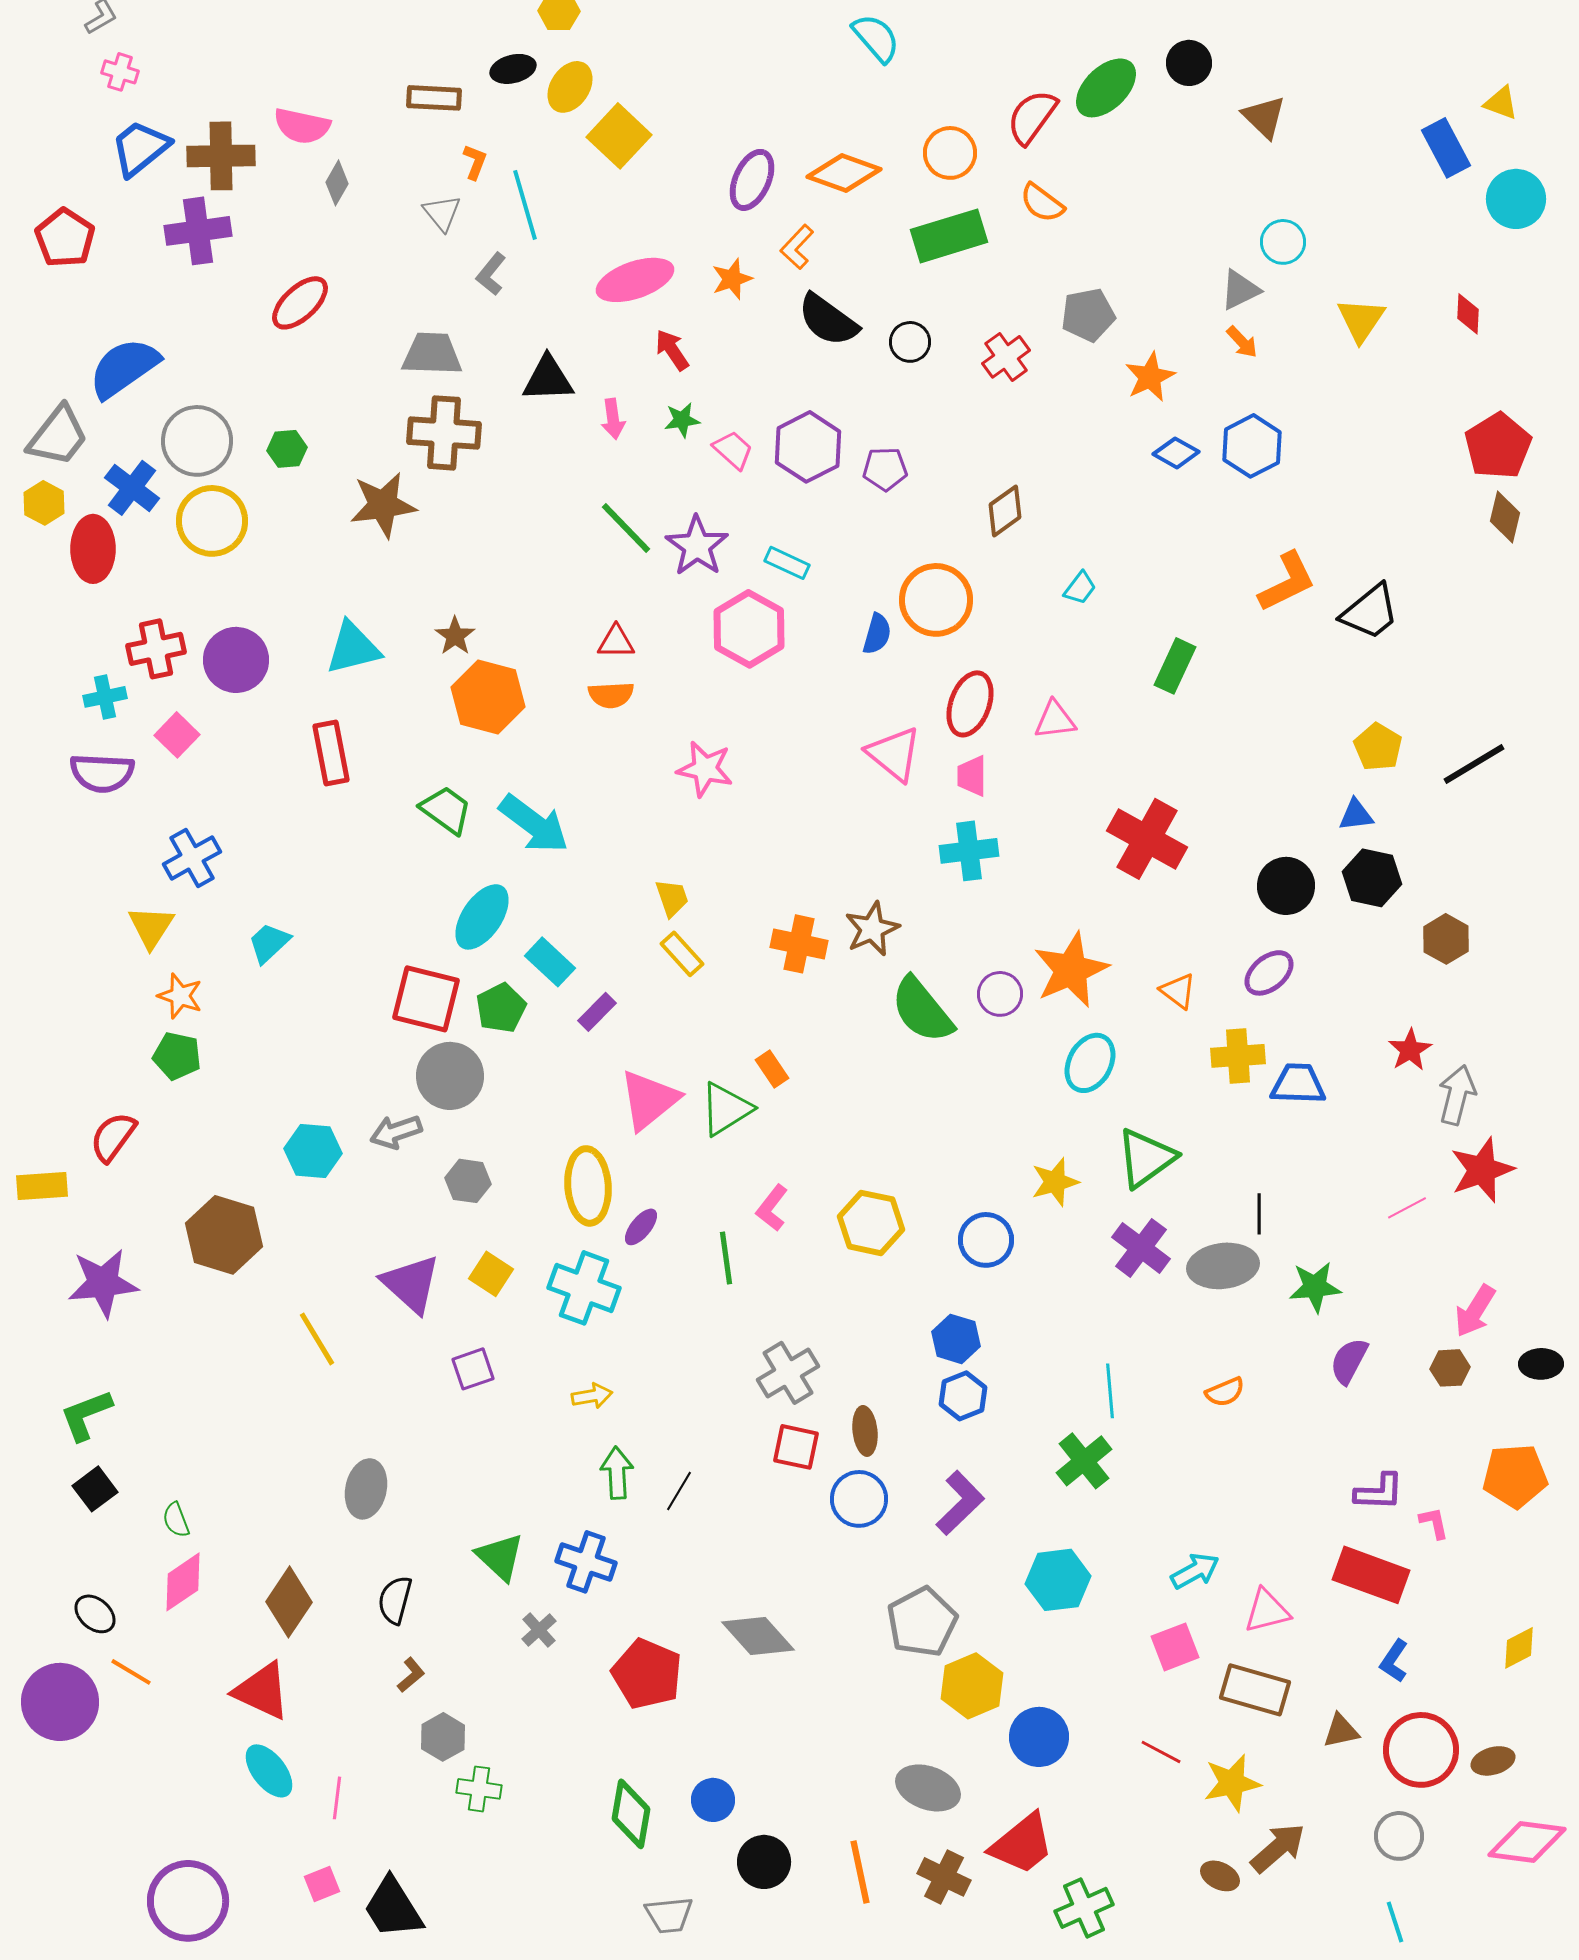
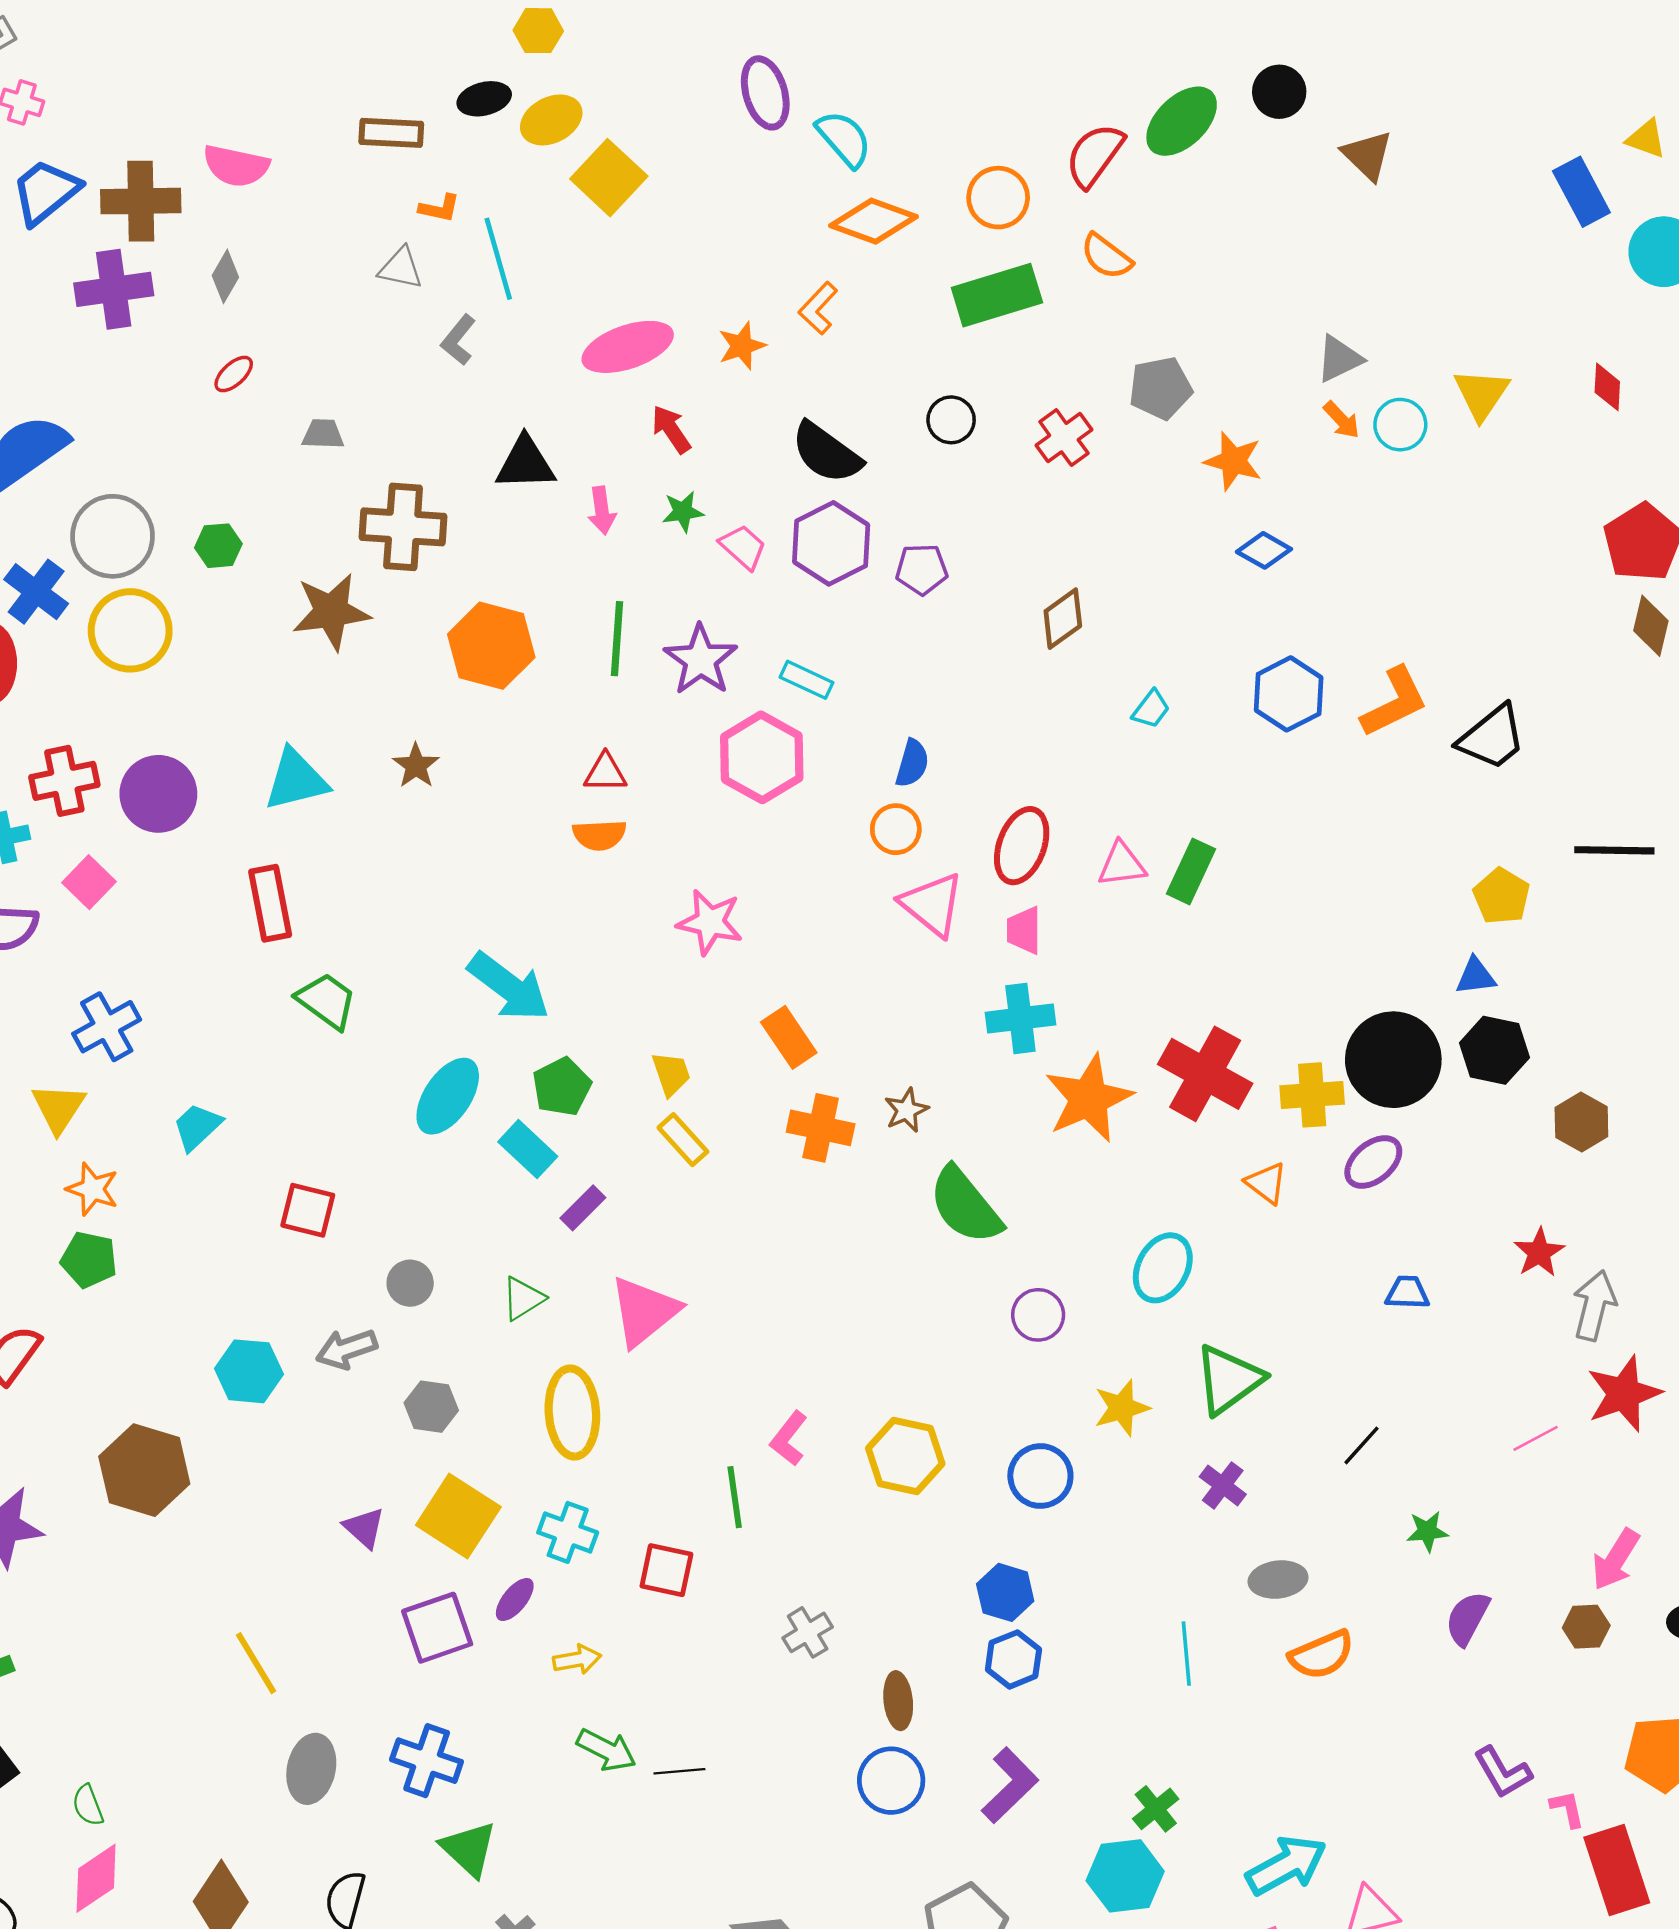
cyan semicircle: (876, 38) -> (844, 139), moved
yellow ellipse: (570, 87) -> (551, 120), turned 30
orange L-shape: (475, 162) -> (439, 208), turned 81
purple ellipse: (752, 180) -> (765, 93), moved, turned -40
gray diamond: (337, 183) -> (225, 276), moved
gray triangle: (442, 213) -> (401, 268), turned -39
cyan circle: (1283, 242) -> (1400, 425), moved
red ellipse: (300, 303) -> (234, 374), size x0.6
black semicircle: (828, 320) -> (826, 453), moved
gray trapezoid: (432, 354) -> (323, 434), moved, size x0.6
orange star: (1150, 377) -> (1233, 461), turned -30
blue hexagon: (1252, 446) -> (1289, 694), moved
green line: (626, 528) -> (617, 639), turned 48
orange circle: (936, 600) -> (896, 829), moved, size x0.6
green rectangle: (1175, 666) -> (1191, 871), moved
orange hexagon: (488, 697) -> (491, 646), moved
black line: (1474, 764) -> (1614, 850), moved, turned 32
green trapezoid: (446, 810) -> (327, 1001), moved
red cross: (1147, 839) -> (1205, 1074), moved
black circle: (1286, 886) -> (1393, 1060), size x1.4
brown star: (872, 929) -> (906, 1110), size x0.7
orange star: (1071, 970) -> (1089, 1098), moved
purple circle: (1000, 994) -> (1038, 1315), moved
red square: (426, 999) -> (308, 1210), moved, size x0.7
green pentagon: (501, 1008) -> (562, 1087), moved
yellow cross: (1238, 1056) -> (1312, 1095), moved
orange rectangle: (772, 1069) -> (789, 1037), moved, size x1.4
gray circle: (450, 1076) -> (410, 1283), size x0.6
blue trapezoid: (1298, 1084) -> (1407, 1293), size x0.7
green triangle: (726, 1109) -> (523, 1298), moved, size x0.7
black line: (1259, 1214) -> (1362, 1445), turned 42
purple ellipse: (641, 1227) -> (515, 1599), moved
purple cross: (1141, 1248) -> (1223, 1485), size x0.7
gray ellipse: (1223, 1266) -> (1278, 1580), moved, size x0.7
yellow square: (491, 1274) -> (458, 1516), size x1.6
purple triangle: (411, 1284) -> (364, 1528), size x0.6
green star: (1315, 1287) -> (1427, 1531), size x0.7
cyan cross: (584, 1288) -> (568, 1532), size x0.7
yellow line: (317, 1339) -> (256, 1663), moved
purple square: (473, 1369) -> (437, 1628), size x1.4
gray cross: (788, 1373) -> (808, 1632), size x0.7
orange semicircle: (1225, 1392) -> (1322, 1655), size x1.4
red square: (796, 1447) -> (666, 1570), moved
green cross: (1084, 1461) -> (1156, 1809), moved, size x0.7
green arrow: (617, 1473) -> (606, 1750), turned 120
black line: (679, 1491) -> (679, 1771), turned 54
purple L-shape: (1379, 1492) -> (1503, 1772), turned 58
blue cross: (586, 1562) -> (427, 1761), moved
cyan arrow: (1195, 1571) -> (1286, 1865), size x1.4
red rectangle: (1371, 1575) -> (1617, 1870), moved, turned 52

